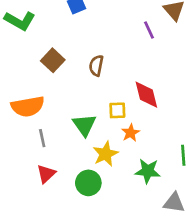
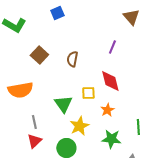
purple line: (149, 30) -> (112, 47), moved, turned 48
orange star: (131, 133) -> (107, 110), moved
gray line: (42, 138) -> (34, 122), moved

